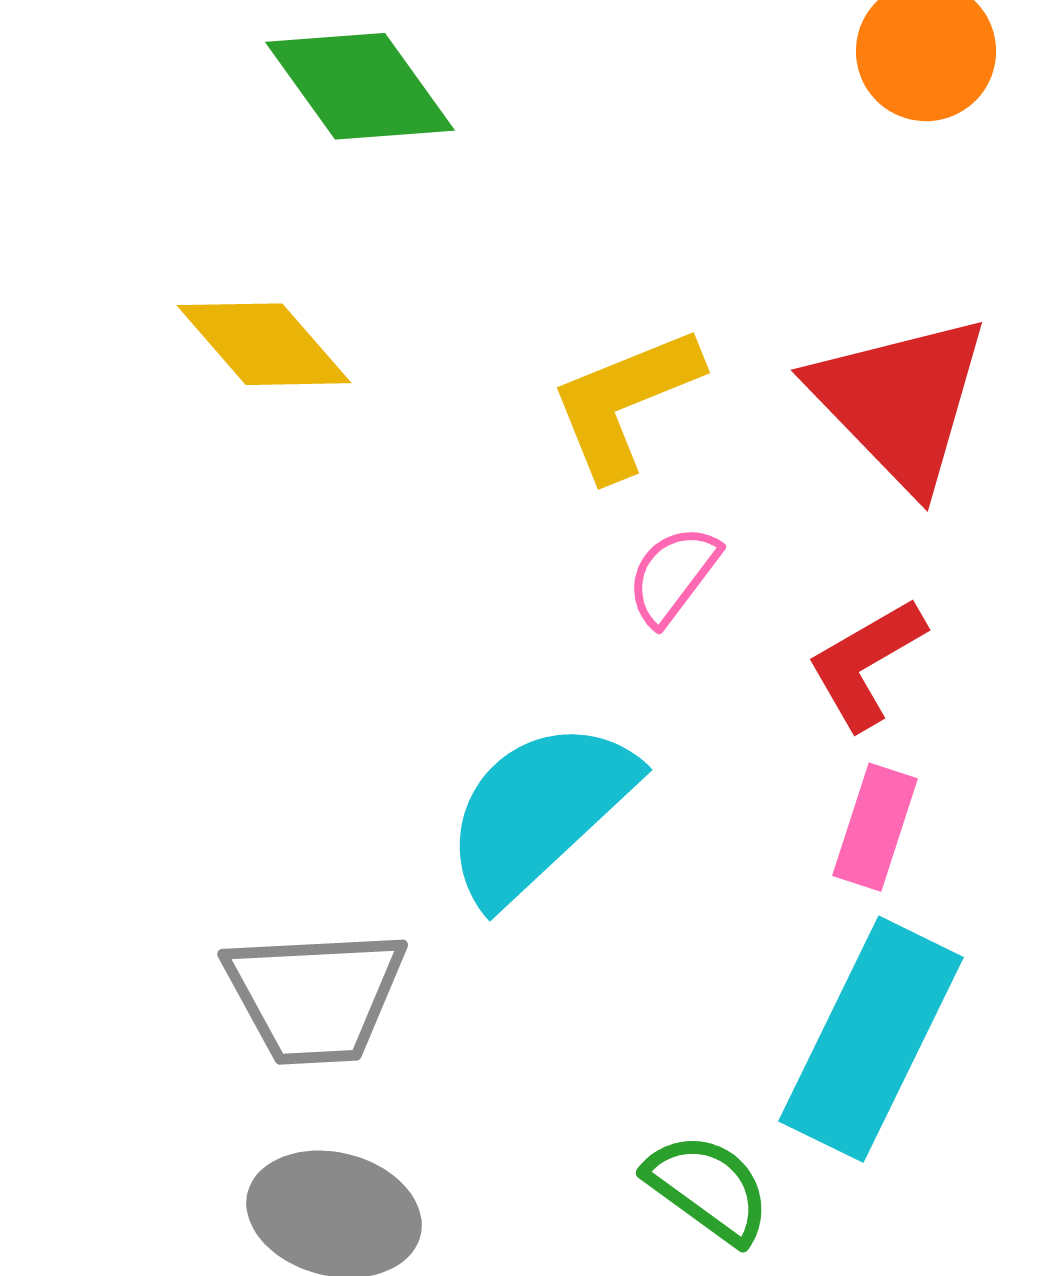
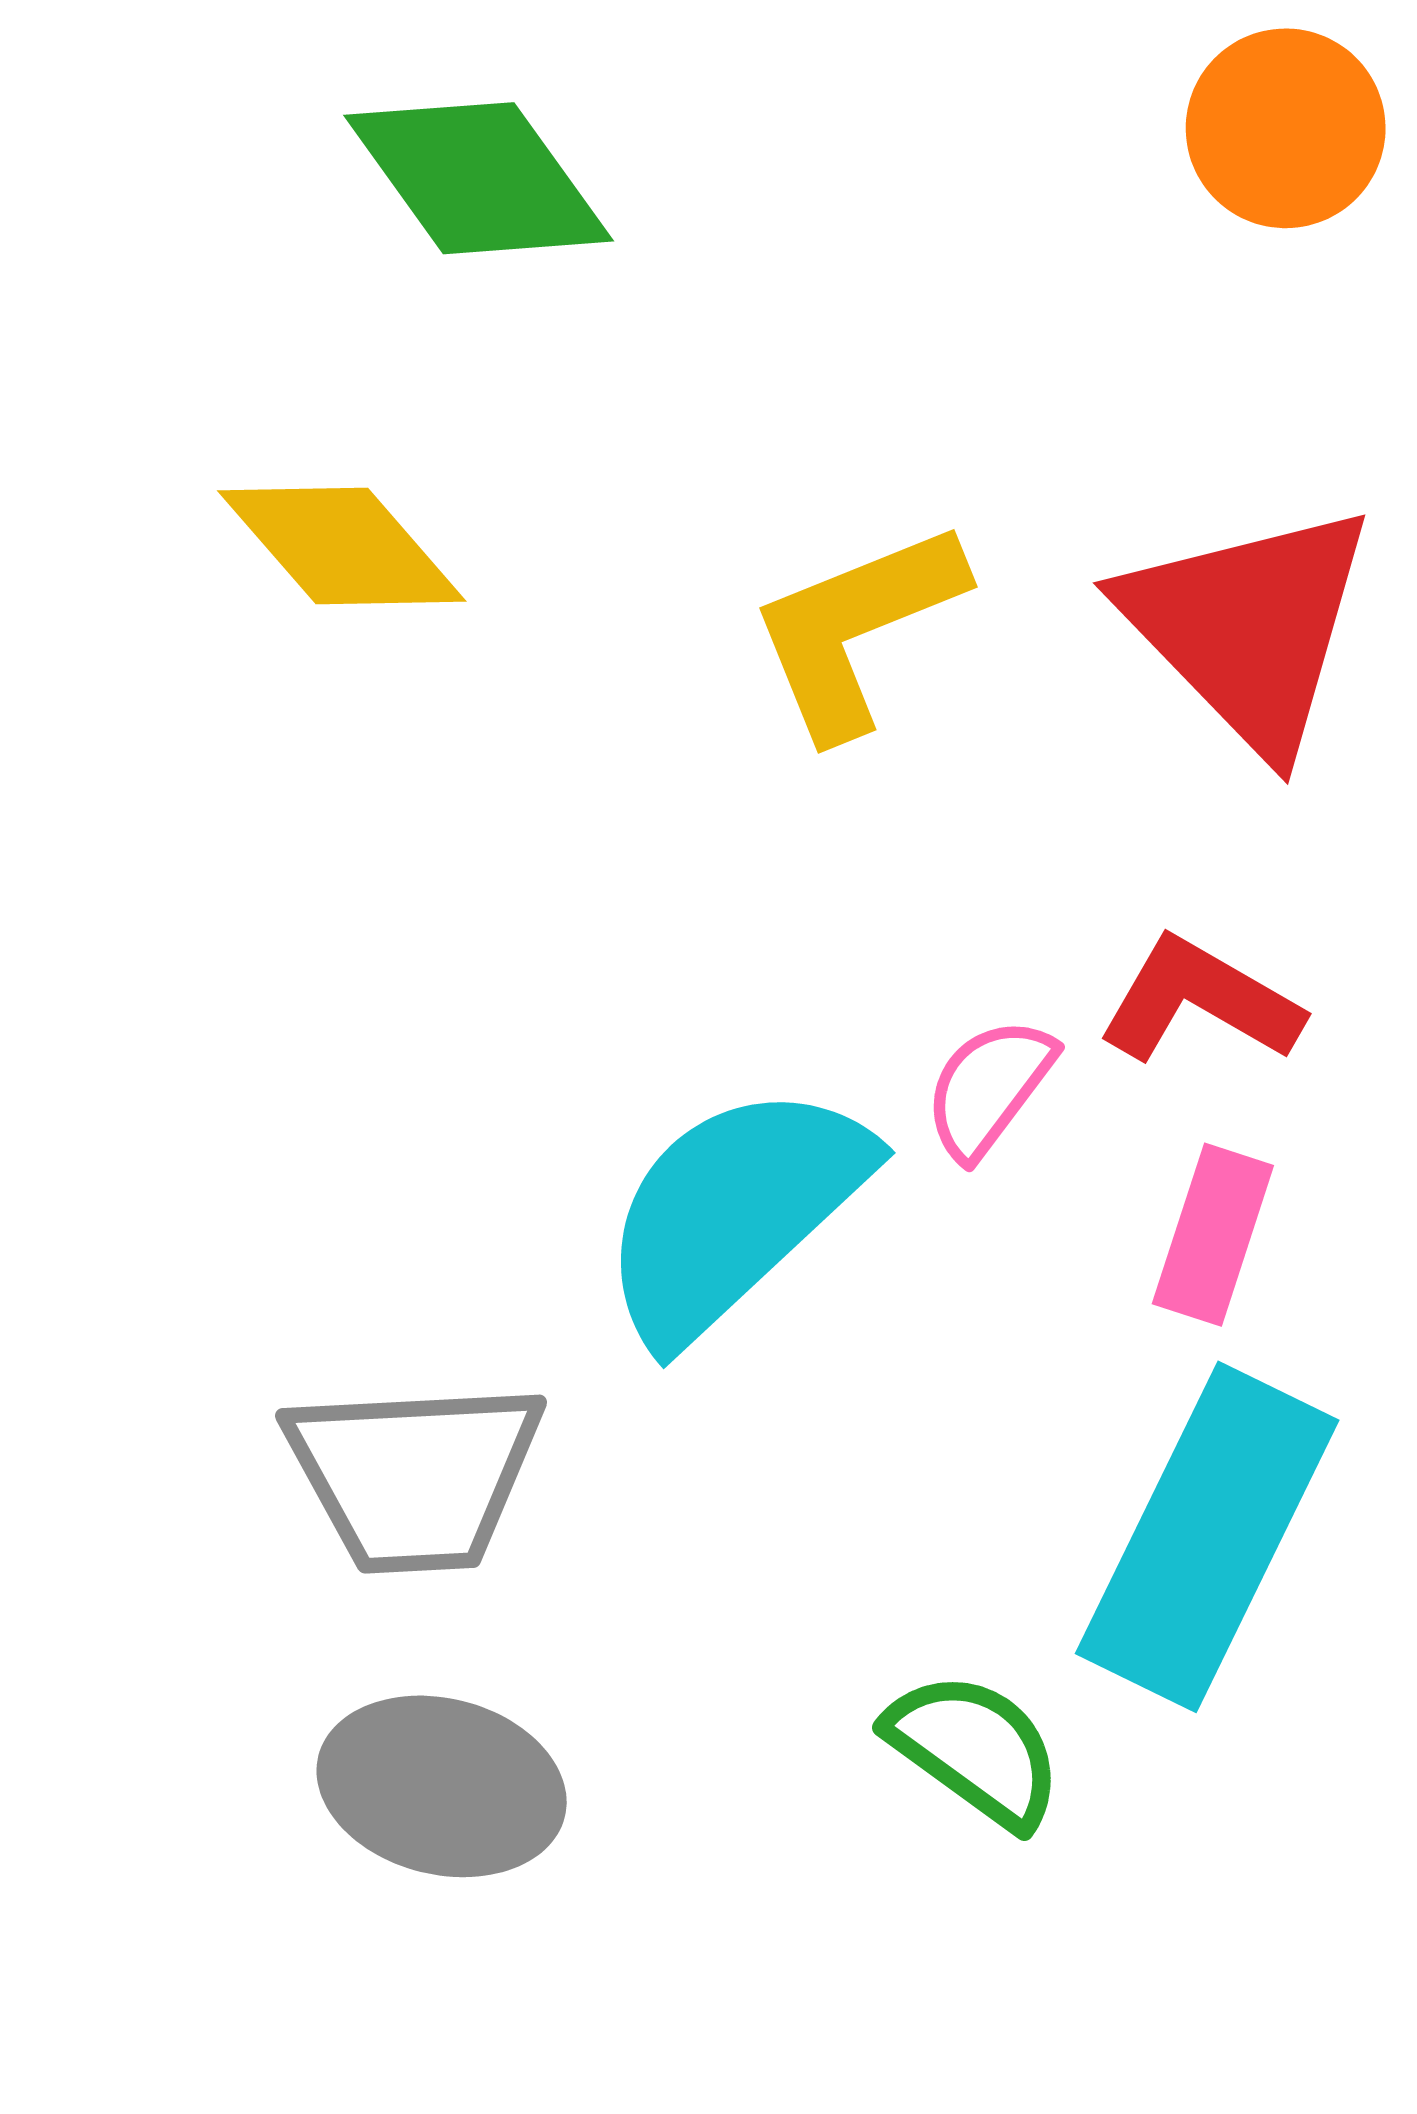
pink semicircle: (673, 575) -> (989, 1088), moved
red L-shape: (866, 663) -> (1200, 1001), turned 60

